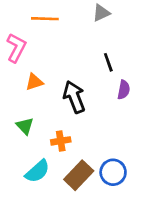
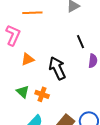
orange cross: (61, 141) -> (42, 94), moved, turned 32

